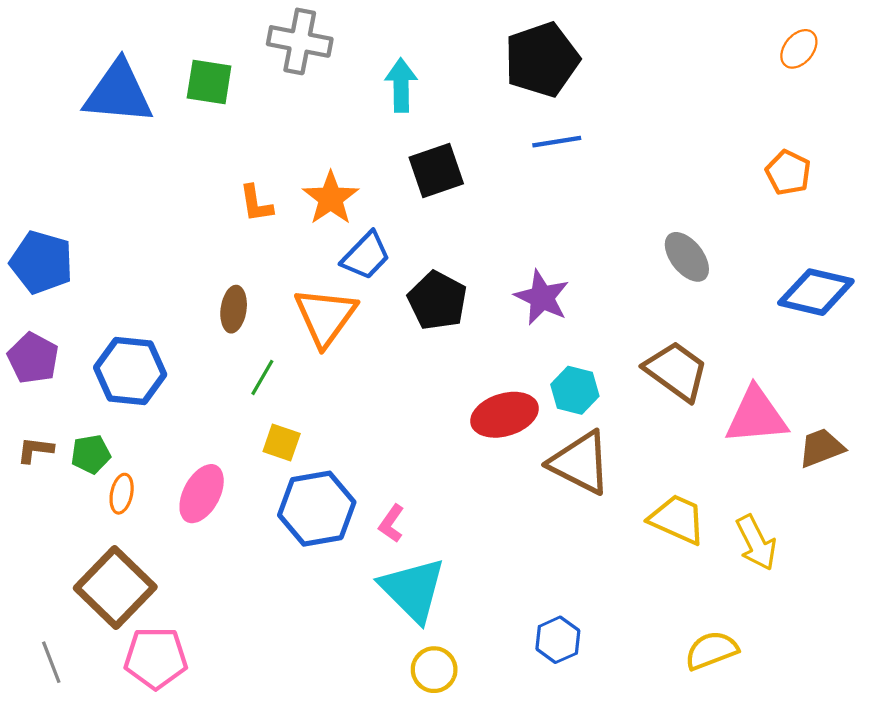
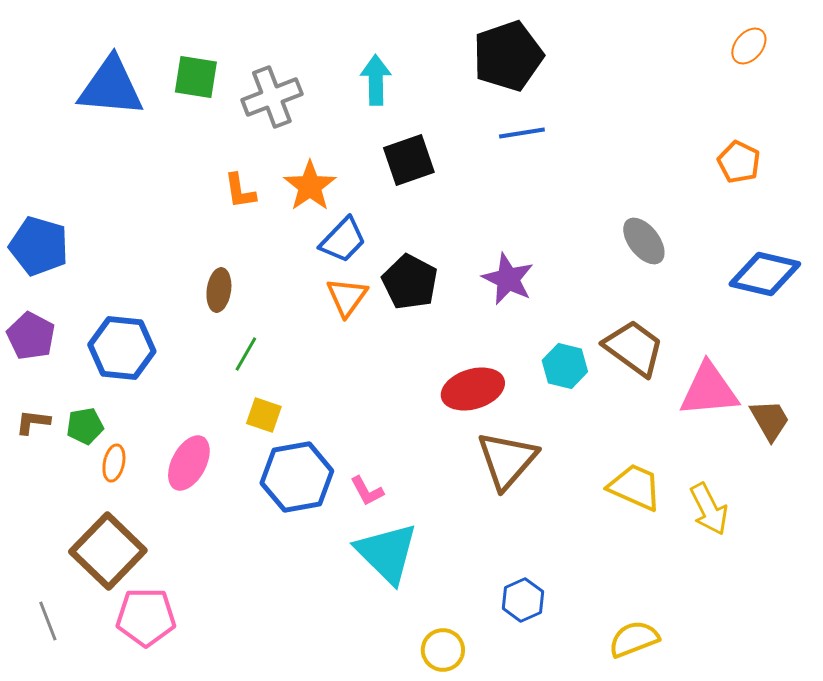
gray cross: (300, 41) -> (272, 97), moved, turned -32
orange triangle: (325, 317) -> (347, 297), moved, size x0.7
cyan hexagon: (575, 390) -> (565, 366), moved
brown trapezoid: (821, 448) -> (770, 420), turned 81
brown triangle: (580, 463) -> (507, 460), moved, turned 44
pink L-shape: (391, 524) -> (367, 491), turned -63
yellow semicircle: (711, 650) -> (634, 639), moved
yellow circle: (434, 670) -> (443, 650), moved

